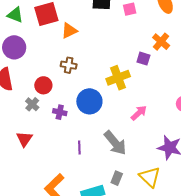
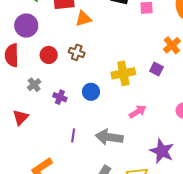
purple square: (143, 59) -> (156, 69), moved
red circle: (43, 85) -> (49, 55), moved
blue circle: (89, 101) -> (91, 92), size x0.7
gray arrow: (115, 143) -> (109, 137), turned 128

